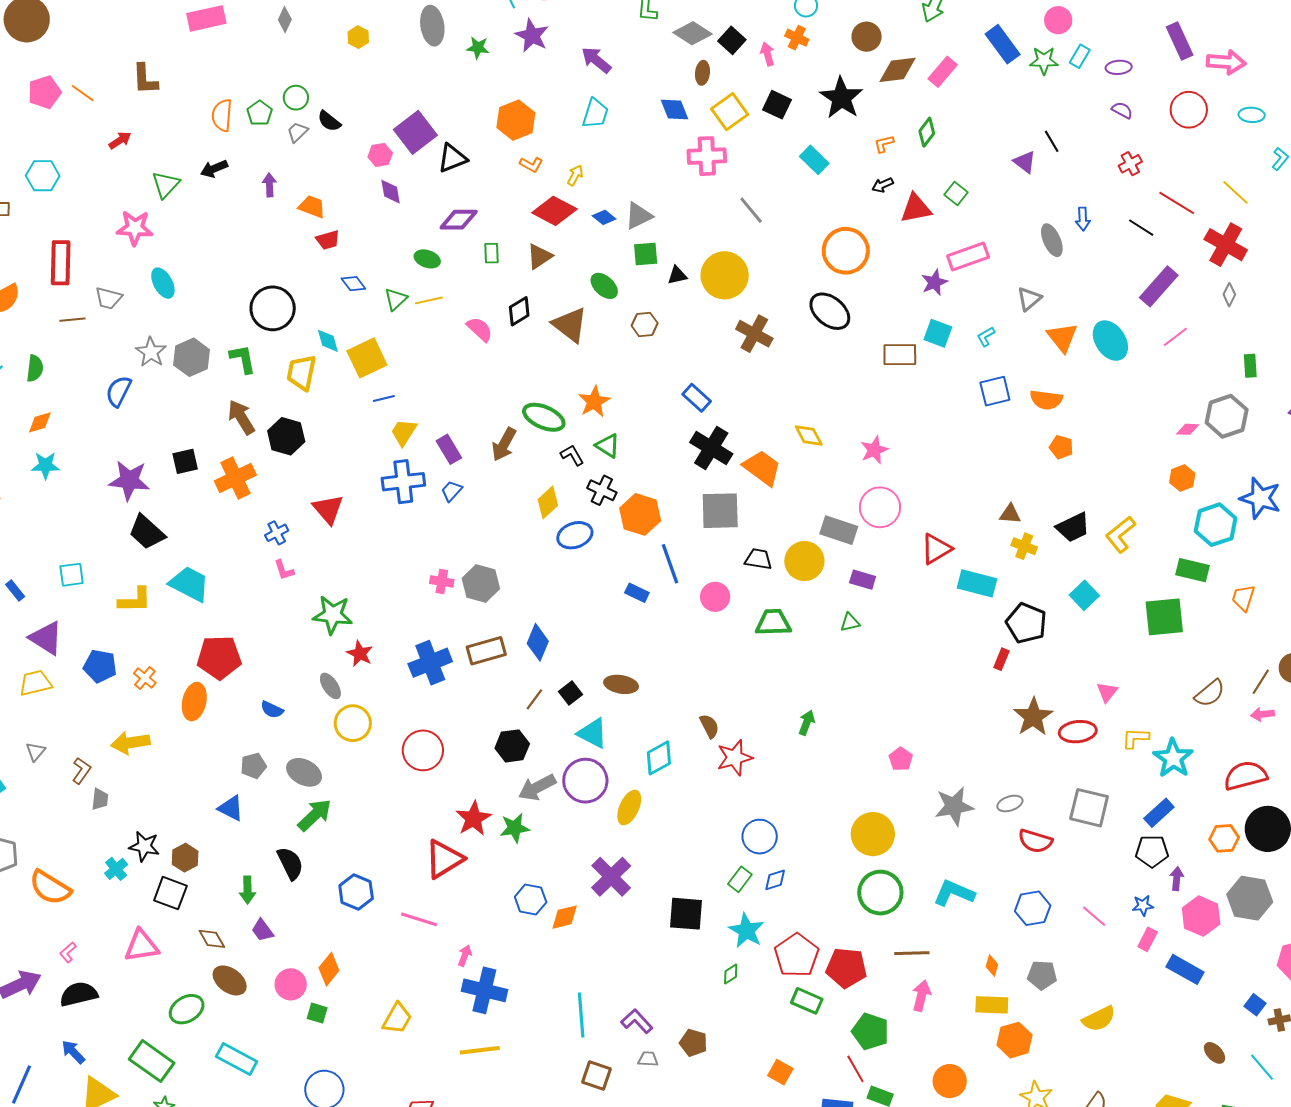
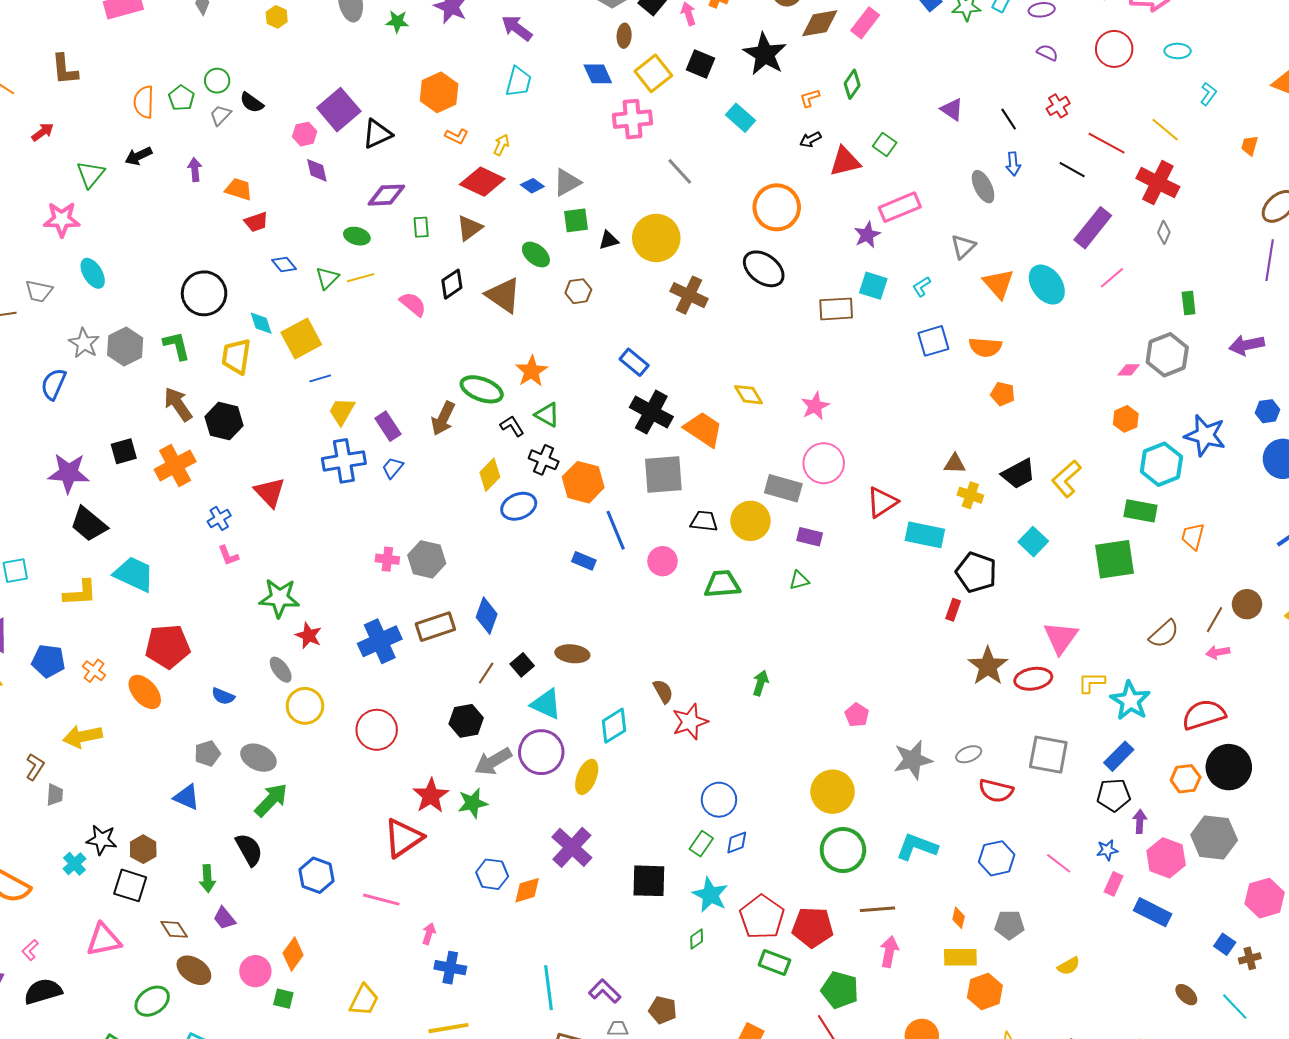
black line: (1052, 141) -> (1009, 119), moved
pink triangle: (1107, 692) -> (1061, 638), size x1.6
orange ellipse: (194, 702) -> (145, 692), turned -51
blue cross: (484, 990) -> (450, 968), size x0.7
yellow semicircle: (1099, 1019) -> (1069, 966), size x0.7

